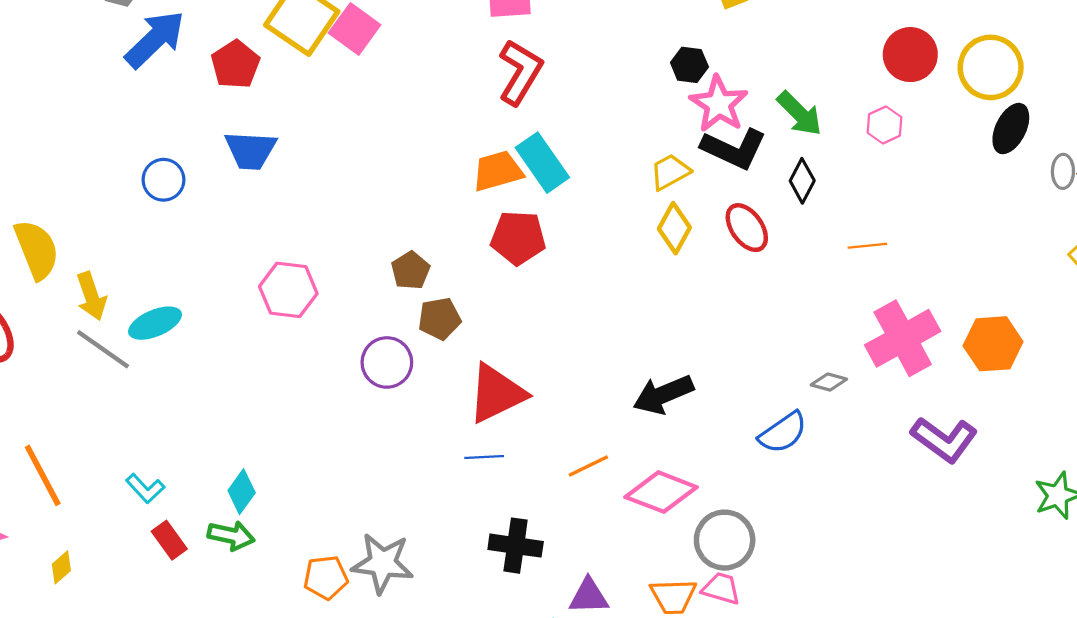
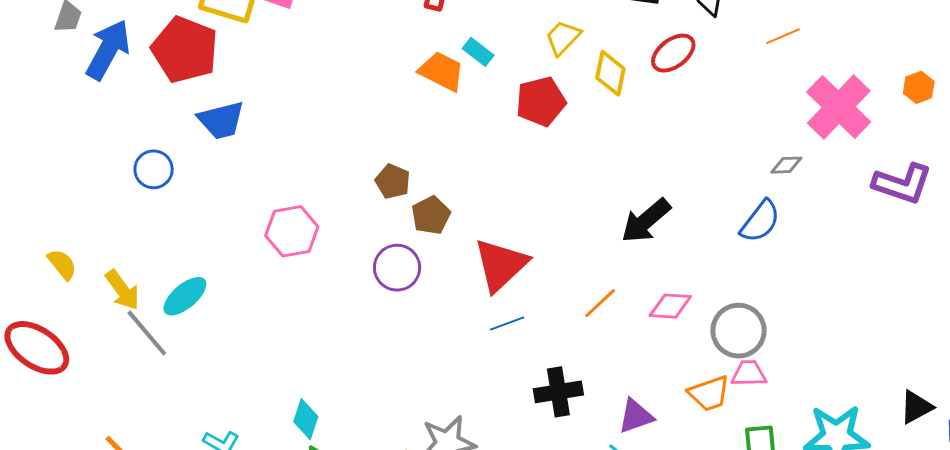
red pentagon: (235, 64) -> (185, 50), size x1.5
cyan rectangle: (542, 163) -> (478, 52), size x0.6
orange trapezoid: (498, 171) -> (441, 71), turned 60
yellow trapezoid: (670, 172) -> (563, 38), moved
red ellipse: (747, 228) -> (673, 53), turned -75
red pentagon: (518, 238) -> (541, 101), moved
yellow semicircle: (37, 250) -> (62, 264), size x0.6
orange hexagon: (993, 344) -> (919, 87), size x0.6
gray line: (103, 349) -> (147, 333), turned 32
pink diamond: (661, 492) -> (670, 306), size x0.7

